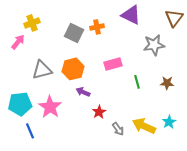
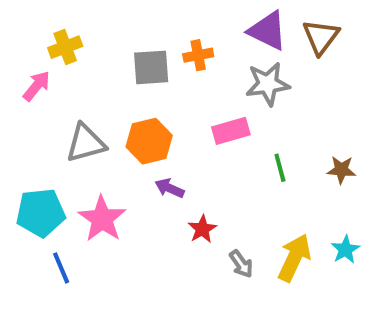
brown triangle: (174, 18) -> (321, 37), moved
gray square: (74, 33) -> (151, 67), turned -30
gray star: (154, 45) -> (268, 84), moved
yellow arrow: (144, 126) -> (294, 258), turned 90

